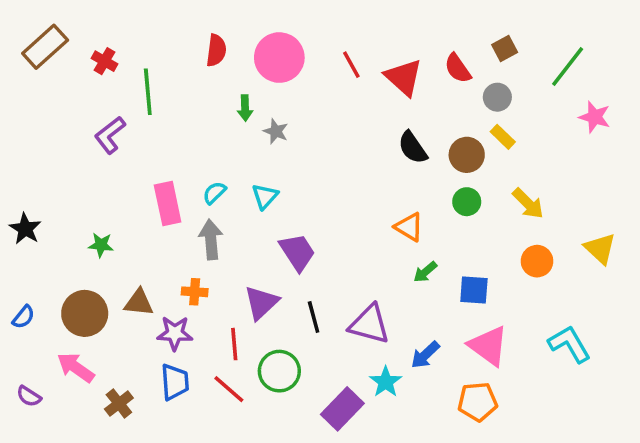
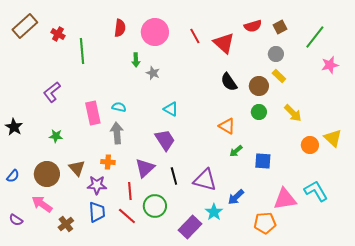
red semicircle: (458, 68) -> (253, 26), moved, turned -72
pink star: (595, 117) -> (330, 65), turned -30
purple L-shape: (110, 135) -> (52, 92), moved
cyan semicircle: (214, 193) -> (119, 107), turned 56
cyan triangle: (265, 196) -> (171, 109), moved, turned -42
orange circle: (537, 261) -> (310, 145), moved
brown triangle: (139, 303) -> (77, 168), turned 42
pink triangle: (488, 346) -> (285, 199), moved, turned -45

